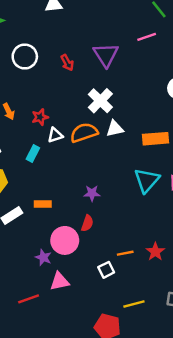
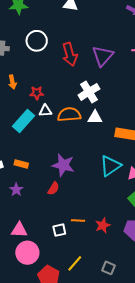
red arrow: (67, 63) -> (70, 54), size x1.6
cyan rectangle: (33, 154) -> (24, 121), size x1.6
purple star: (92, 193) -> (63, 165), size x1.6
pink circle: (65, 240) -> (27, 253), moved
purple star: (43, 257) -> (16, 190), moved
yellow line: (134, 304) -> (75, 263), turned -48

